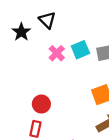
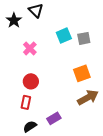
pink cross: (57, 53) -> (30, 48), moved

